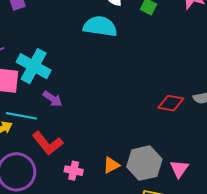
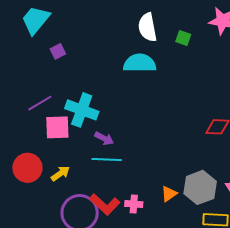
cyan line: (21, 116) -> (107, 159), moved
red L-shape: (47, 143) -> (105, 204), moved

